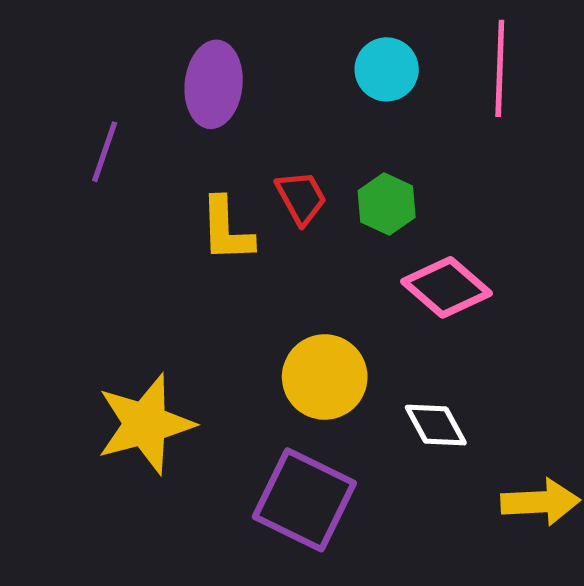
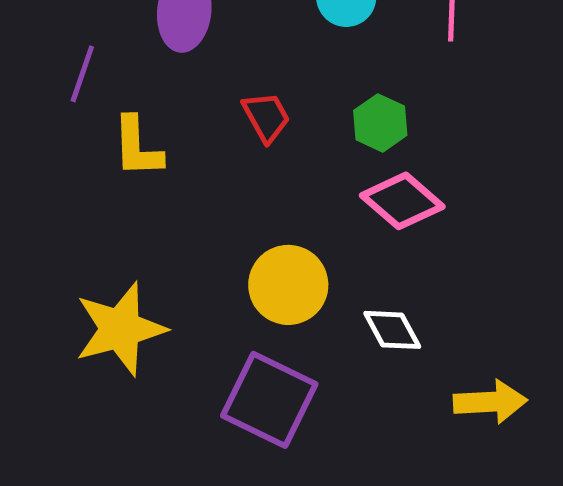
green hexagon: (387, 204) -> (380, 123), moved
yellow L-shape: (226, 230) -> (137, 147), moved

